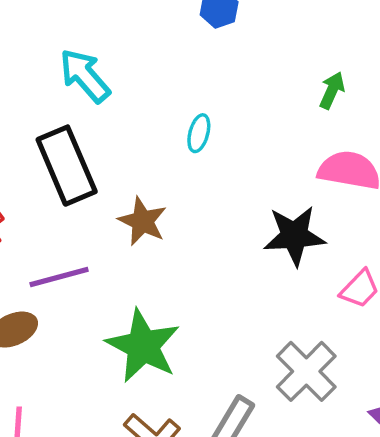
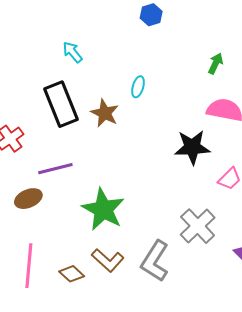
cyan arrow: (85, 76) -> (72, 52), size x0.7
brown star: (142, 221) -> (105, 113), moved

